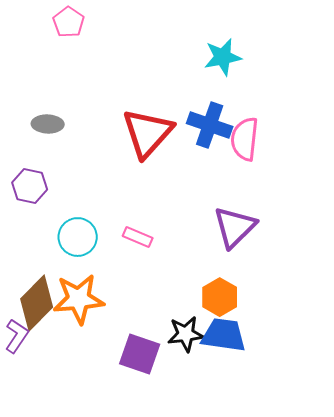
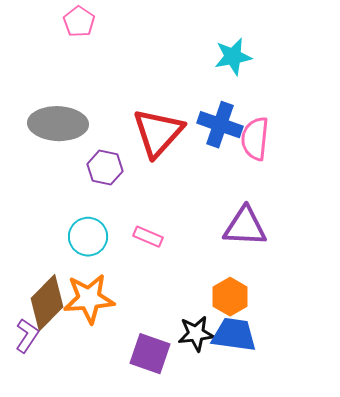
gray ellipse: (48, 124) -> (58, 124), size x1.8
purple hexagon: (30, 186) -> (105, 168), moved
purple triangle: (235, 227) -> (245, 227), turned 48

